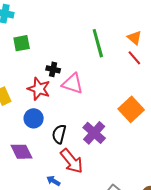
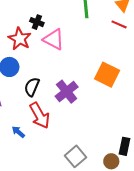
red line: (134, 58) -> (119, 24), turned -35
orange square: (131, 109) -> (107, 75), turned -30

